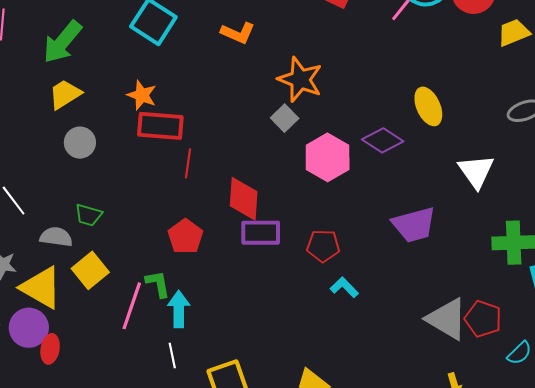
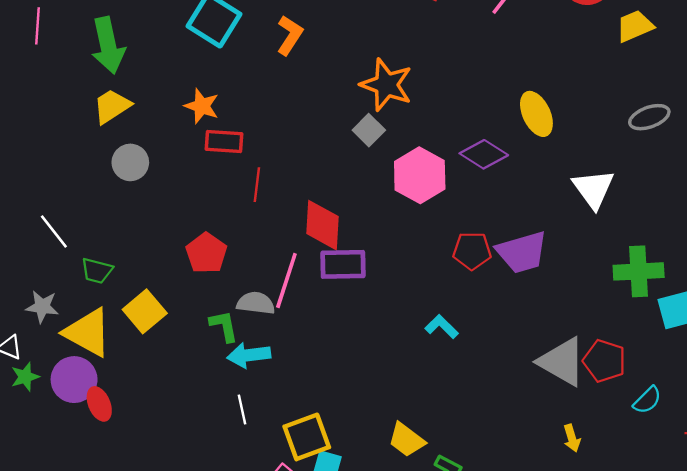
orange L-shape: (238, 33) -> (290, 35), moved, turned -80
green arrow: (62, 42) -> (108, 45), turned -51
red rectangle: (160, 126) -> (224, 142), size x0.7
green trapezoid: (88, 215) -> (97, 271), moved
red pentagon: (185, 236) -> (206, 253), moved
gray semicircle: (56, 237) -> (256, 303), moved
red pentagon: (323, 246) -> (472, 251), moved
pink line: (132, 306) -> (286, 281), moved
cyan arrow: (179, 309) -> (249, 355), turned -96
red ellipse: (50, 349) -> (99, 404), turned -32

